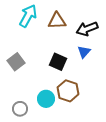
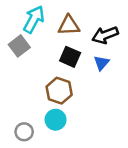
gray square: (16, 62) -> (19, 46), moved
black square: (58, 62) -> (70, 57), moved
brown hexagon: (68, 91) -> (59, 91), moved

